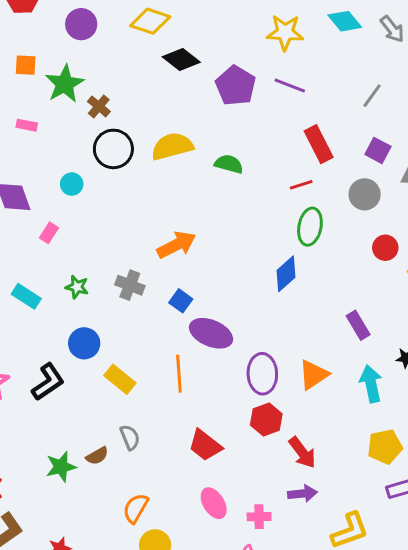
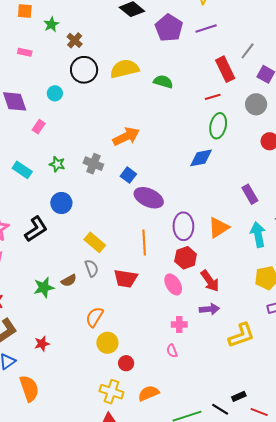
green star: (65, 84) -> (51, 24), size x0.6
purple line: (290, 86) -> (206, 29), turned -40
gray line: (372, 96) -> (248, 51), moved
blue diamond: (286, 274) -> (201, 158), turned 30
orange line: (179, 374) -> (144, 243), moved
yellow rectangle: (120, 379) -> (95, 242), moved
red trapezoid: (205, 445) -> (126, 278), moved, turned -30
pink ellipse: (214, 503) -> (173, 284), moved

